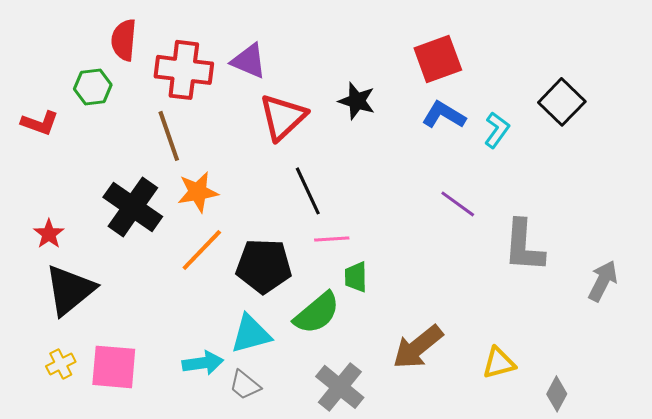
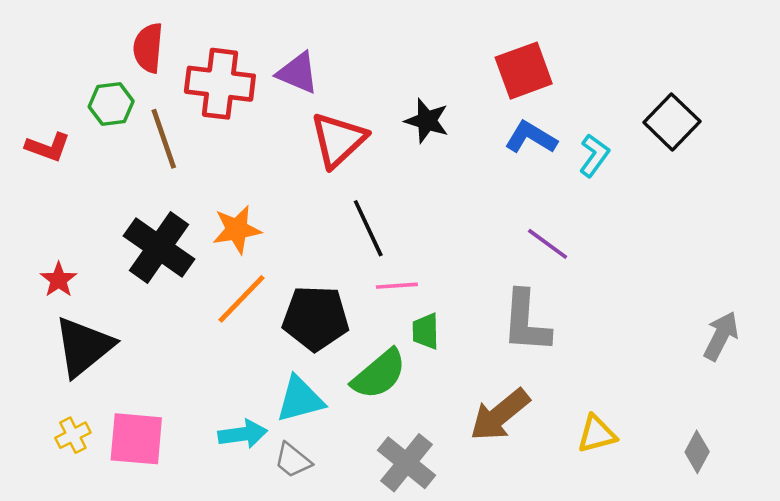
brown line: (169, 136) -> (164, 139), moved
gray L-shape: (524, 246) -> (526, 322), moved
gray diamond: (557, 394) -> (697, 452), moved

